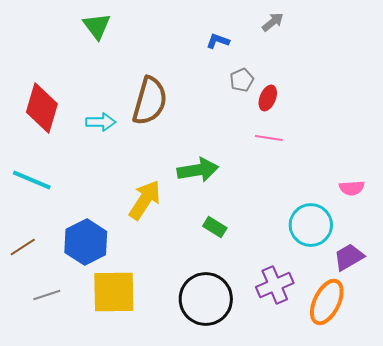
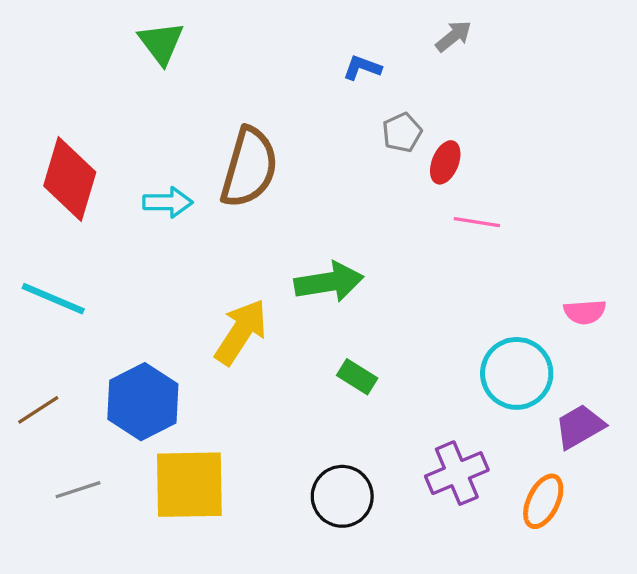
pink line: (269, 138) -> (477, 222), moved
black circle: (206, 299) -> (342, 496), size x0.7
orange ellipse: (327, 302) -> (543, 501), size x0.7

